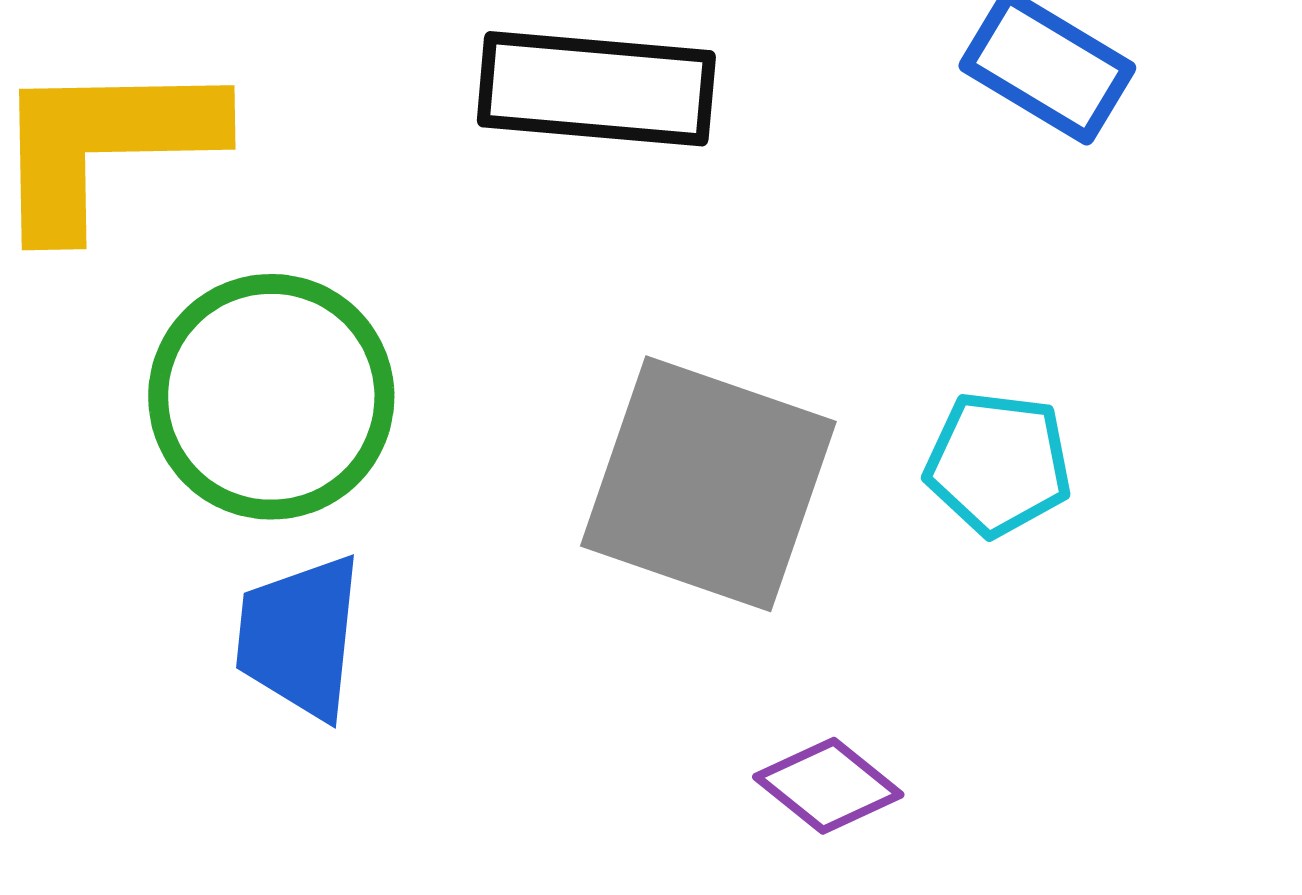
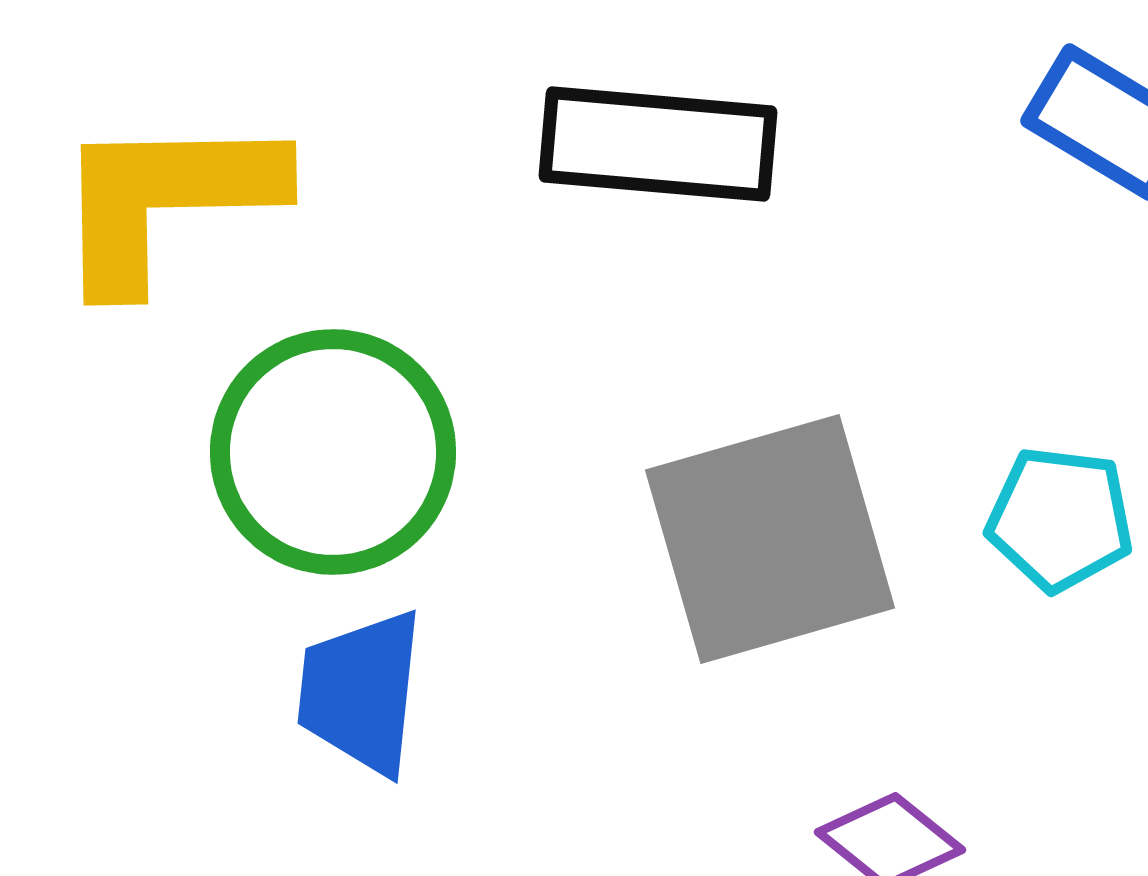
gray square: (708, 484) -> (770, 539), turned -35

